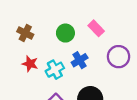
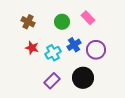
purple circle: (119, 57) -> (96, 50), moved

